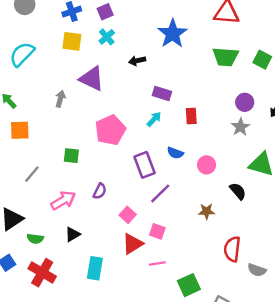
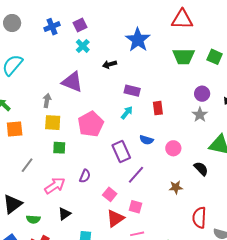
yellow square: (72, 41) -> (53, 123), moved

